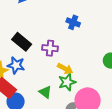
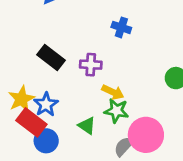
blue star: (16, 65) -> (46, 104), moved, turned 30
green star: (67, 82) -> (116, 111), turned 30

